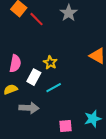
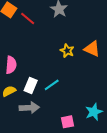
yellow star: (50, 62) -> (67, 51), moved
white rectangle: (34, 77) -> (31, 85), moved

